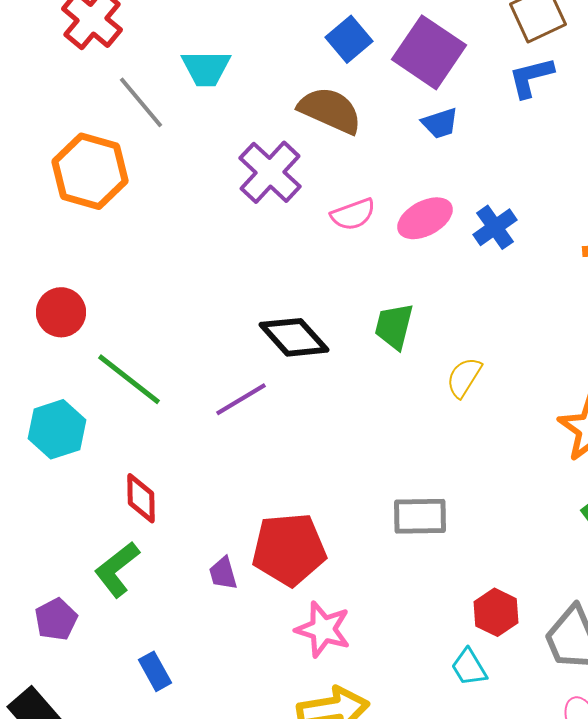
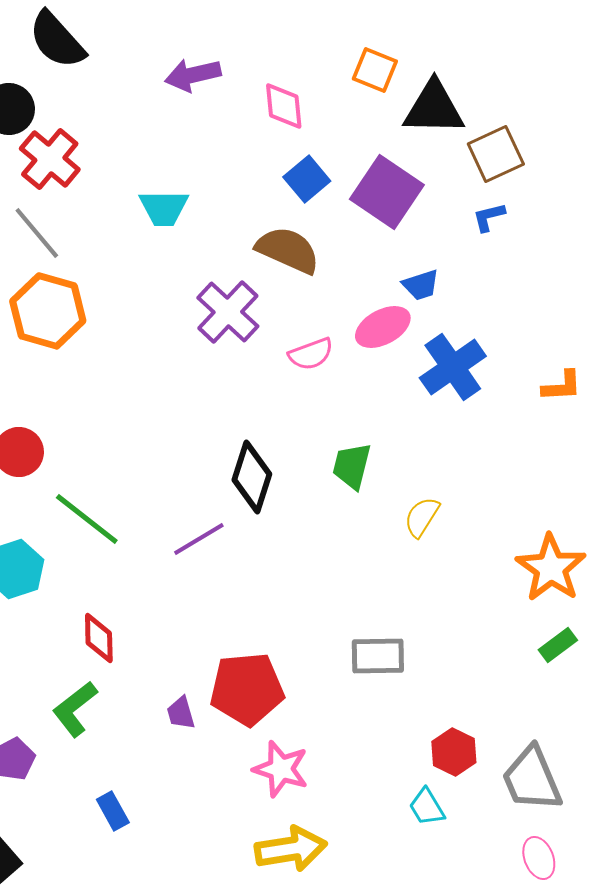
blue L-shape: (531, 77) -> (489, 217), size x0.7
gray line: (141, 102) -> (37, 233), moved
blue trapezoid: (440, 123) -> (421, 285), moved
pink ellipse: (425, 218) -> (383, 327), moved
blue cross: (495, 227) -> (453, 367), size x1.5
black diamond: (294, 337) -> (252, 477), turned 60

